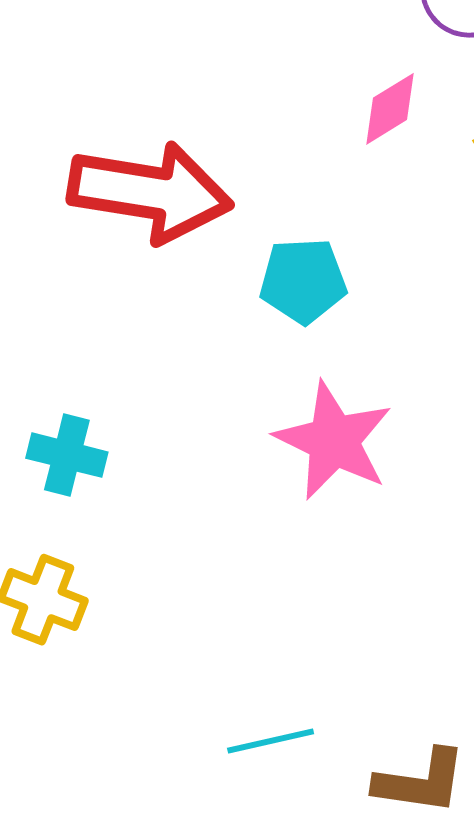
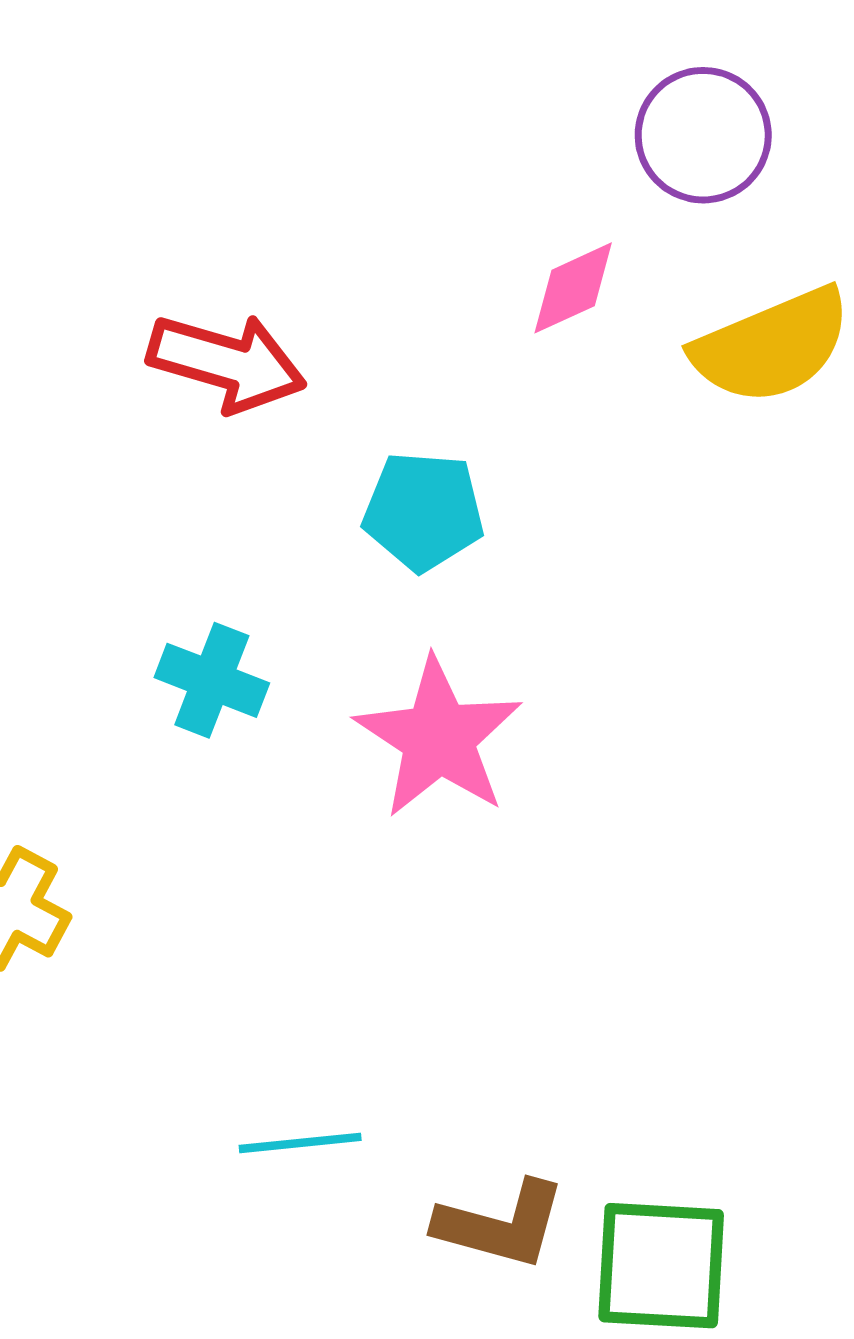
red arrow: (150, 192) -> (227, 363), size x0.7
cyan cross: (67, 455) -> (212, 680), moved

